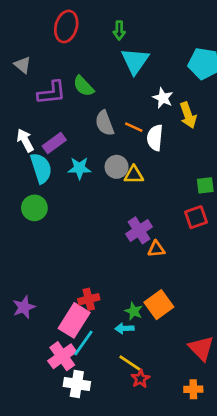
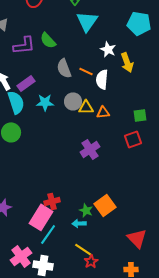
orange triangle: (156, 249) -> (103, 112), moved
pink cross: (62, 356) -> (21, 256), moved

